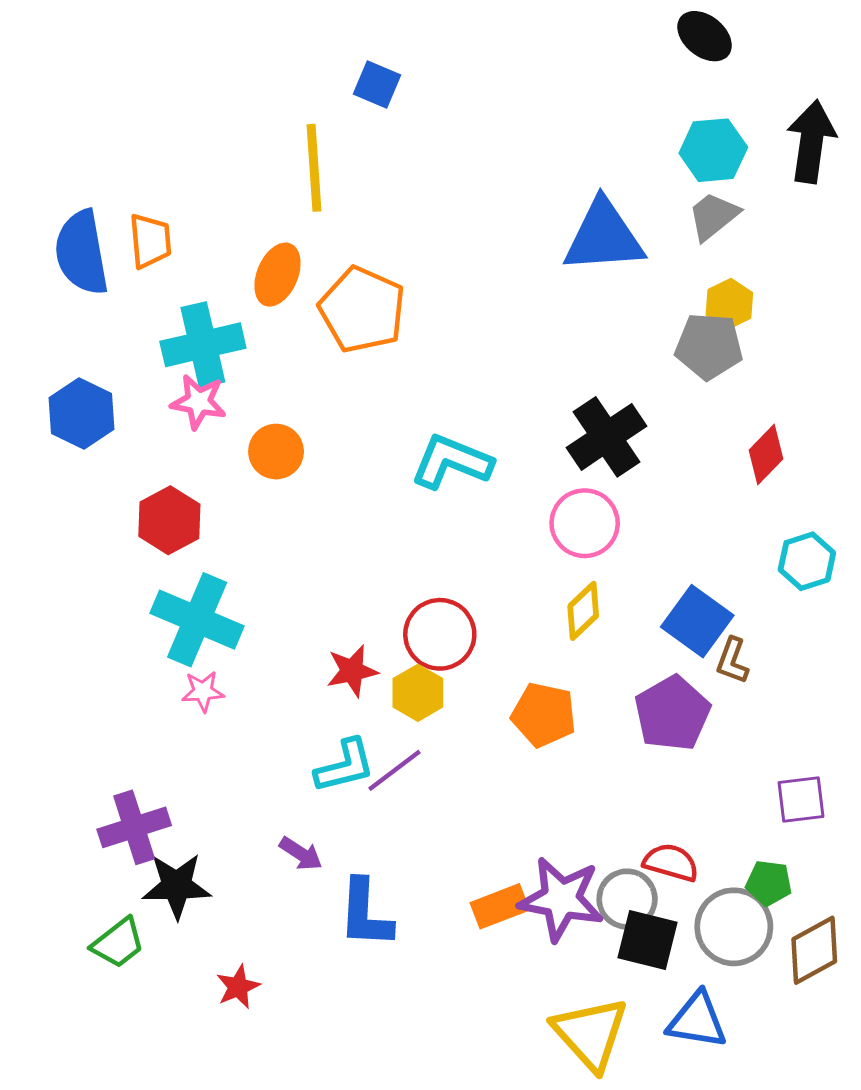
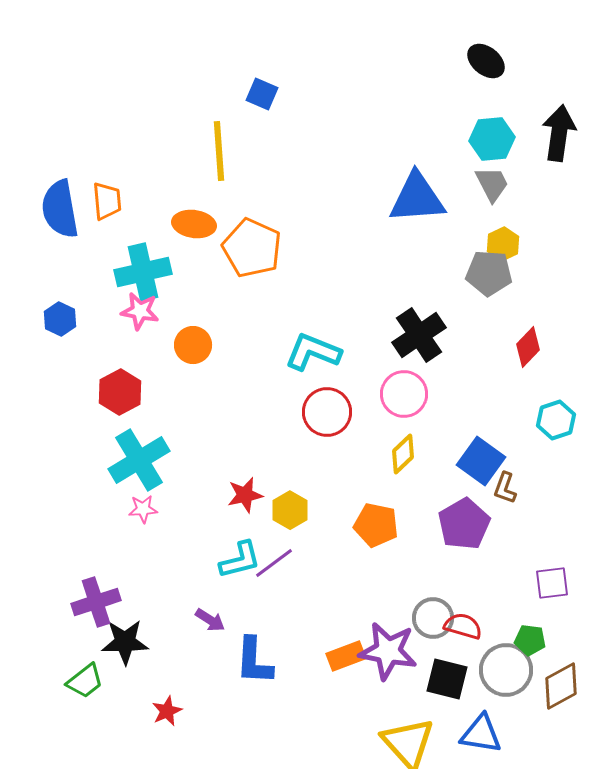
gray trapezoid: (713, 216) -> (492, 184), turned 102
orange ellipse: (277, 275) -> (194, 224), turned 75
blue hexagon: (82, 413) -> (60, 319), size x0.7
cyan cross: (197, 620) -> (139, 460), turned 36
red circle: (440, 634) -> (327, 412), moved
gray circle: (627, 899) -> (433, 618), moved

